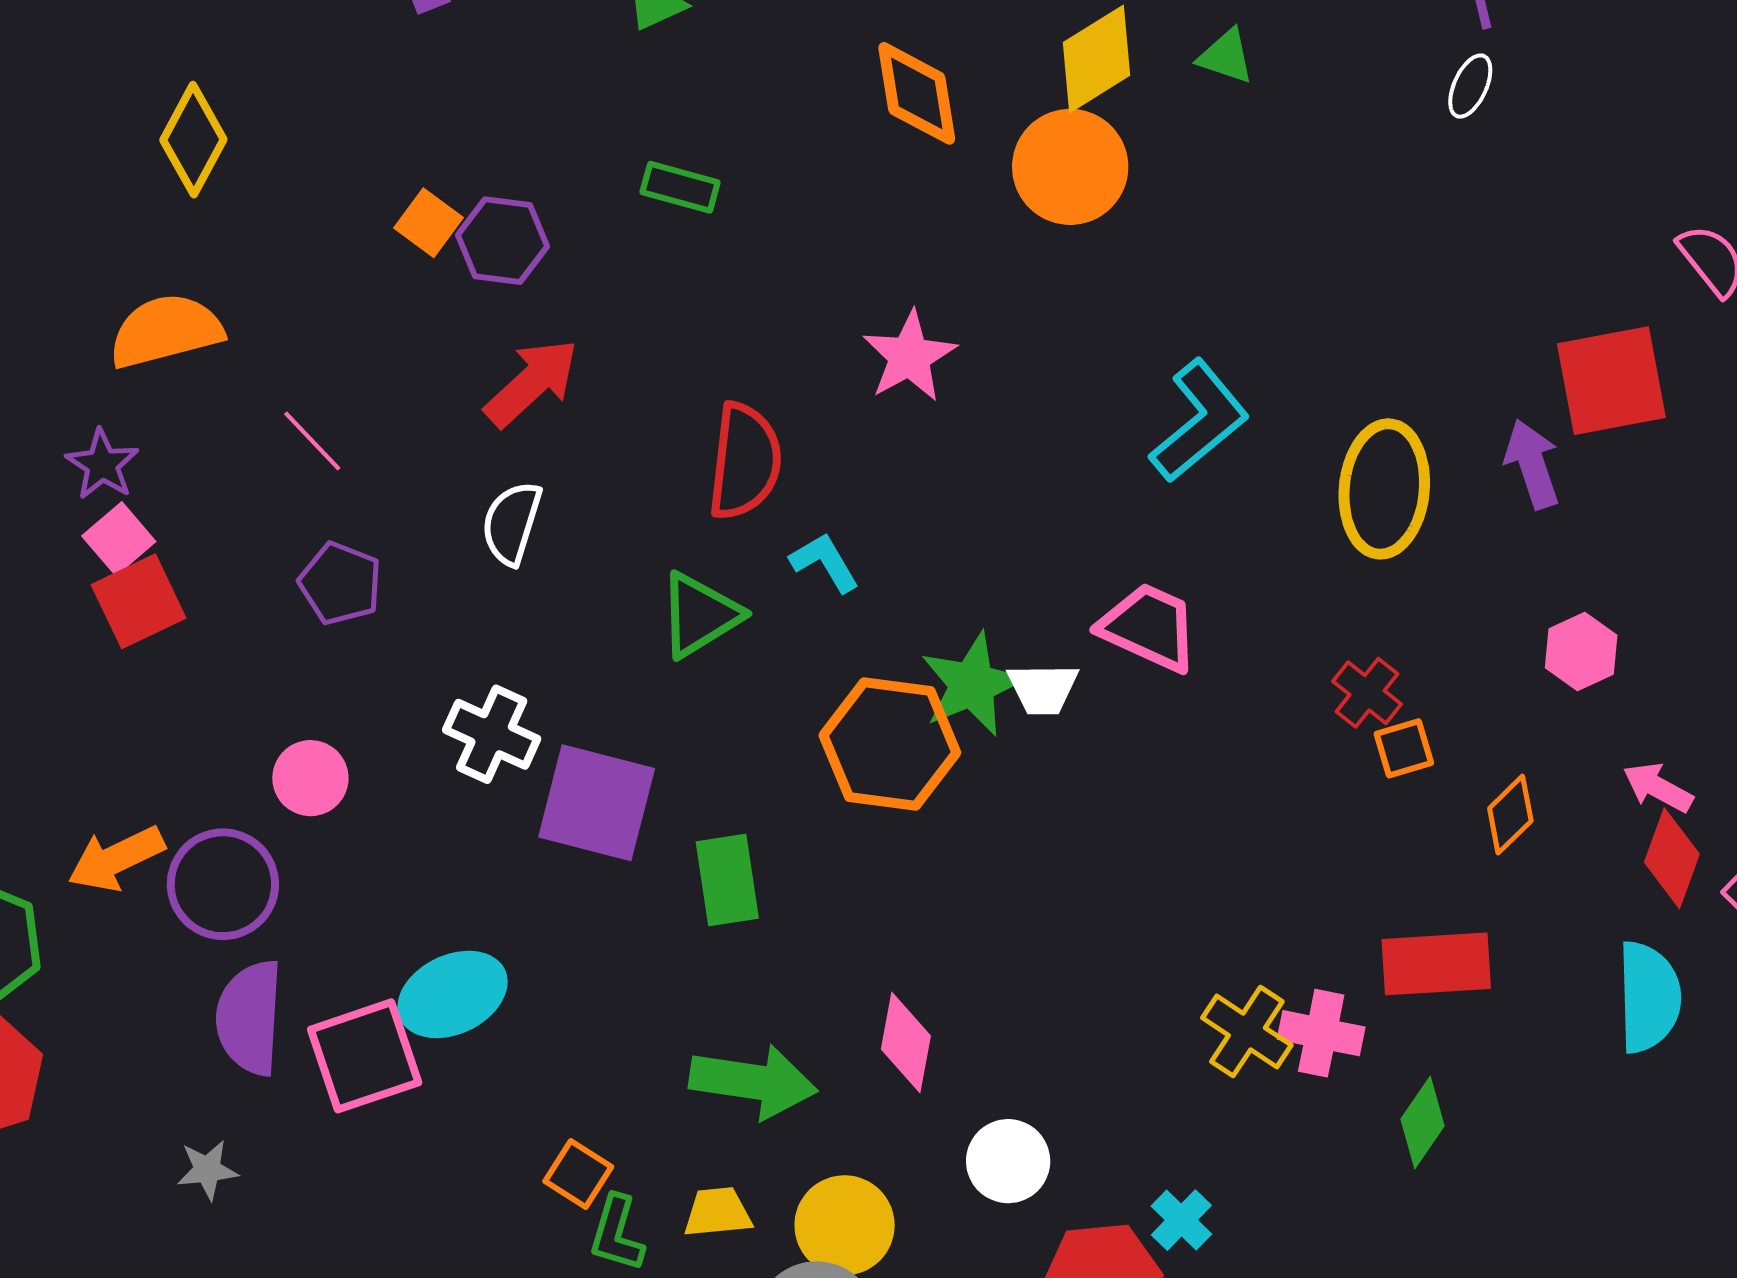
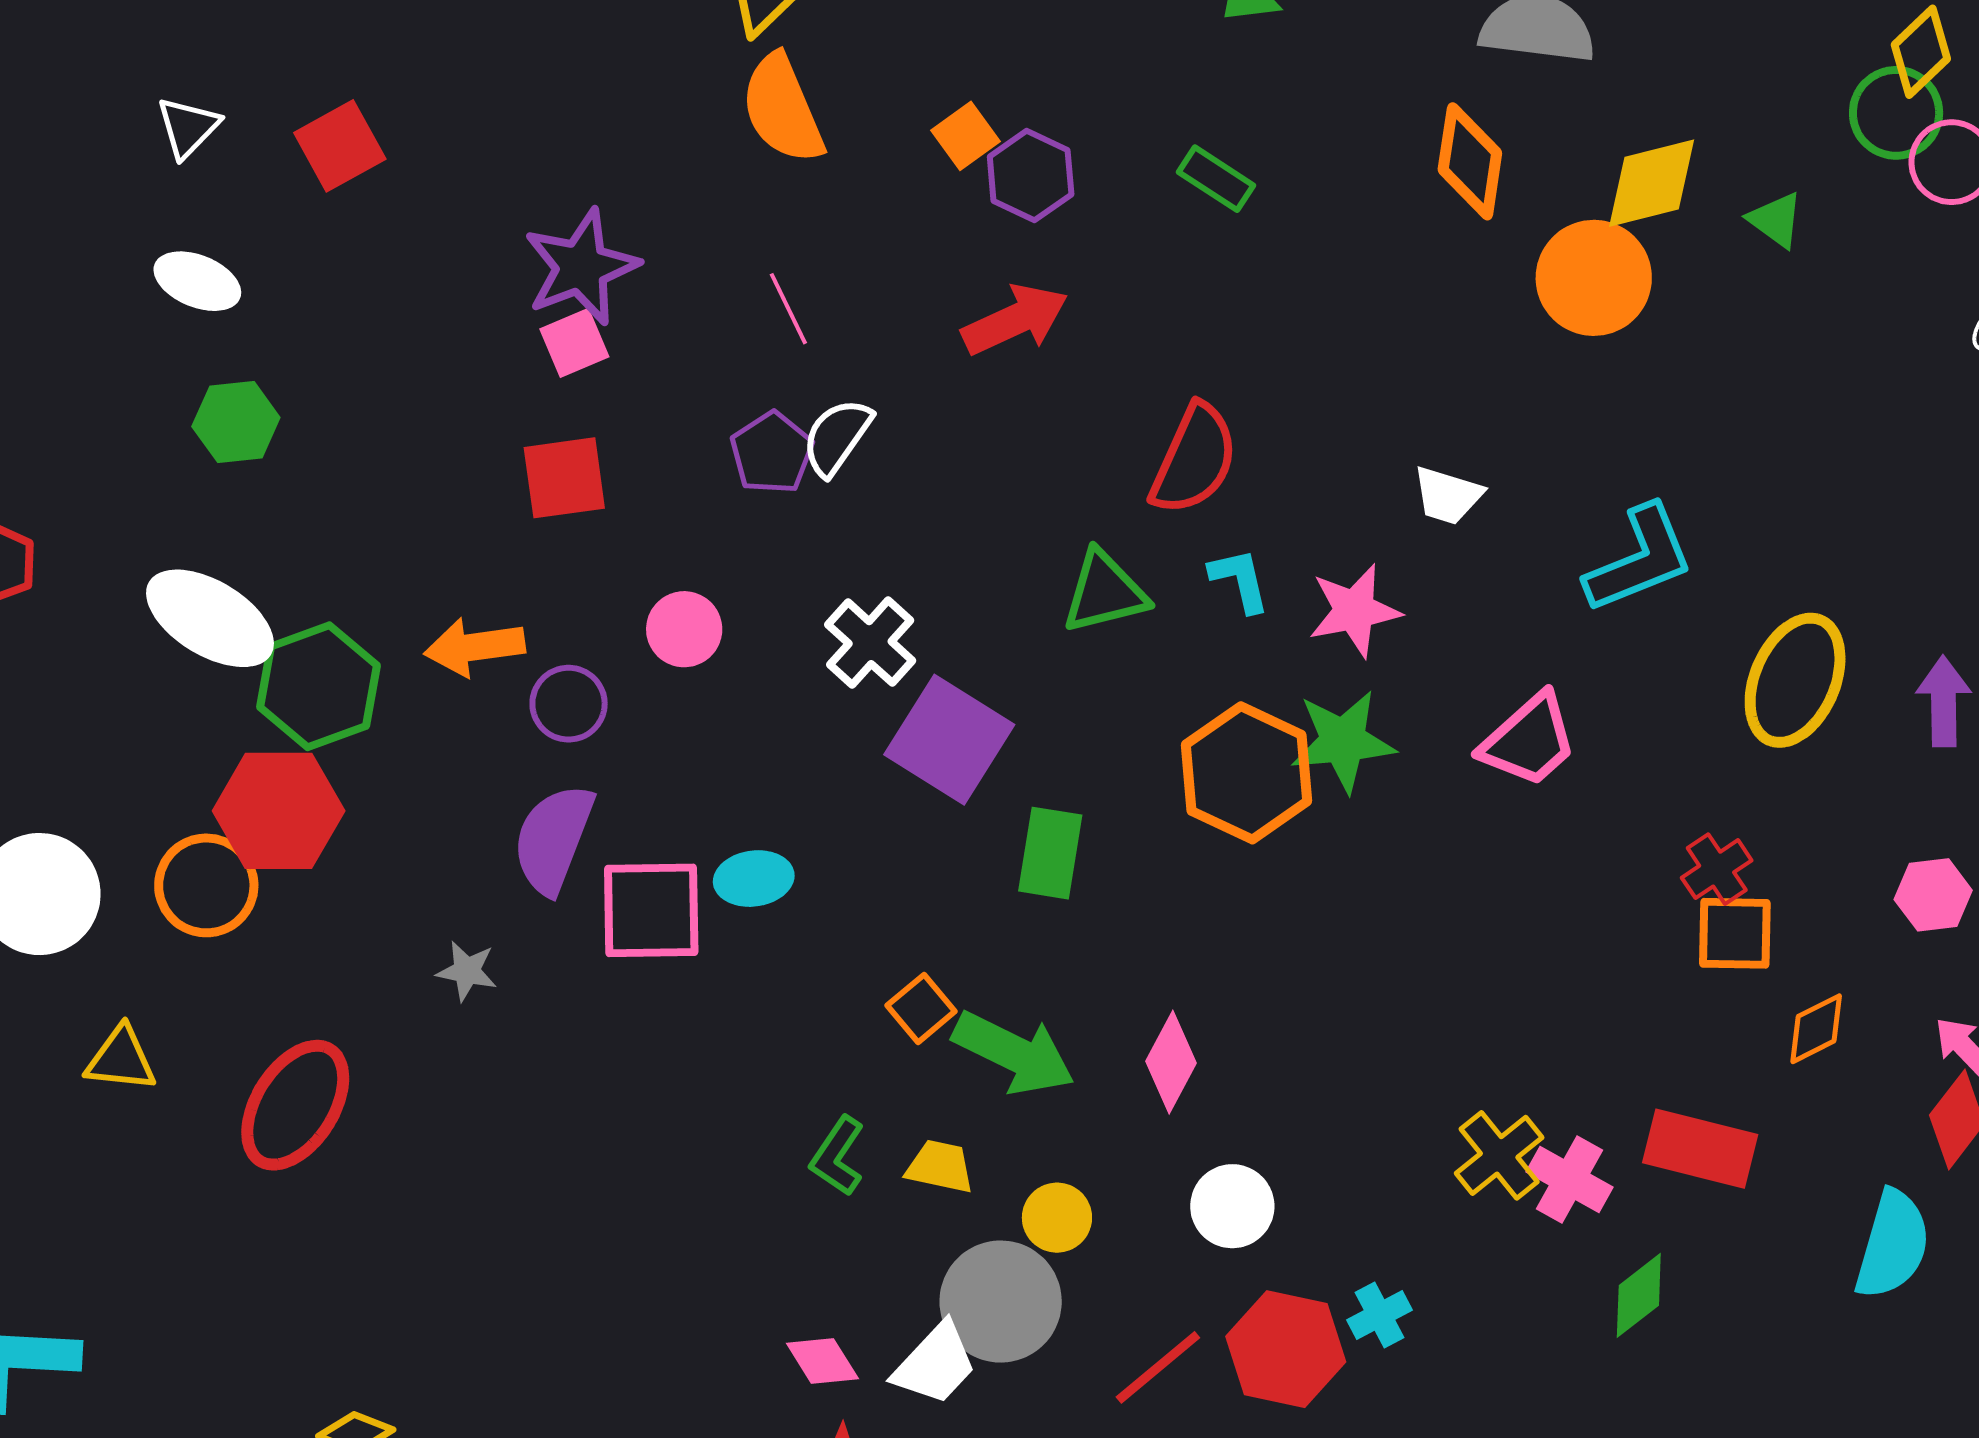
orange semicircle: (166, 331) -> (782, 109), moved, turned -116
pink star: (910, 356) -> (1354, 610), moved
purple star: (102, 464) -> (581, 267), size x1.6
white semicircle: (512, 523) -> (837, 437), moved
red square: (139, 601) -> (564, 478), moved
pink trapezoid: (1149, 627) -> (1529, 740), turned 96
white trapezoid: (1043, 689) -> (1448, 495), moved
orange square: (1404, 748) -> (1735, 933), size x1.4
purple circle: (223, 884) -> (569, 704), size x0.7
cyan ellipse: (453, 994) -> (754, 879), size x0.7
orange square: (578, 1174) -> (921, 1008), moved
yellow circle: (845, 1225) -> (1057, 1218), size x0.7

